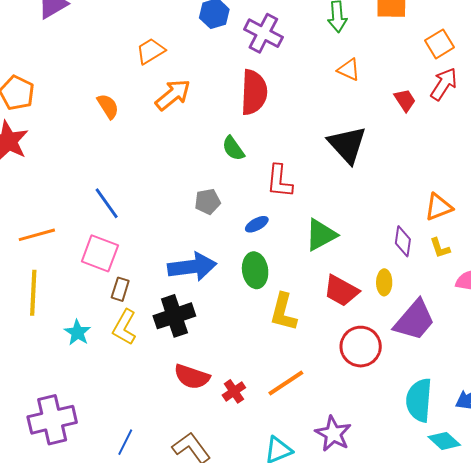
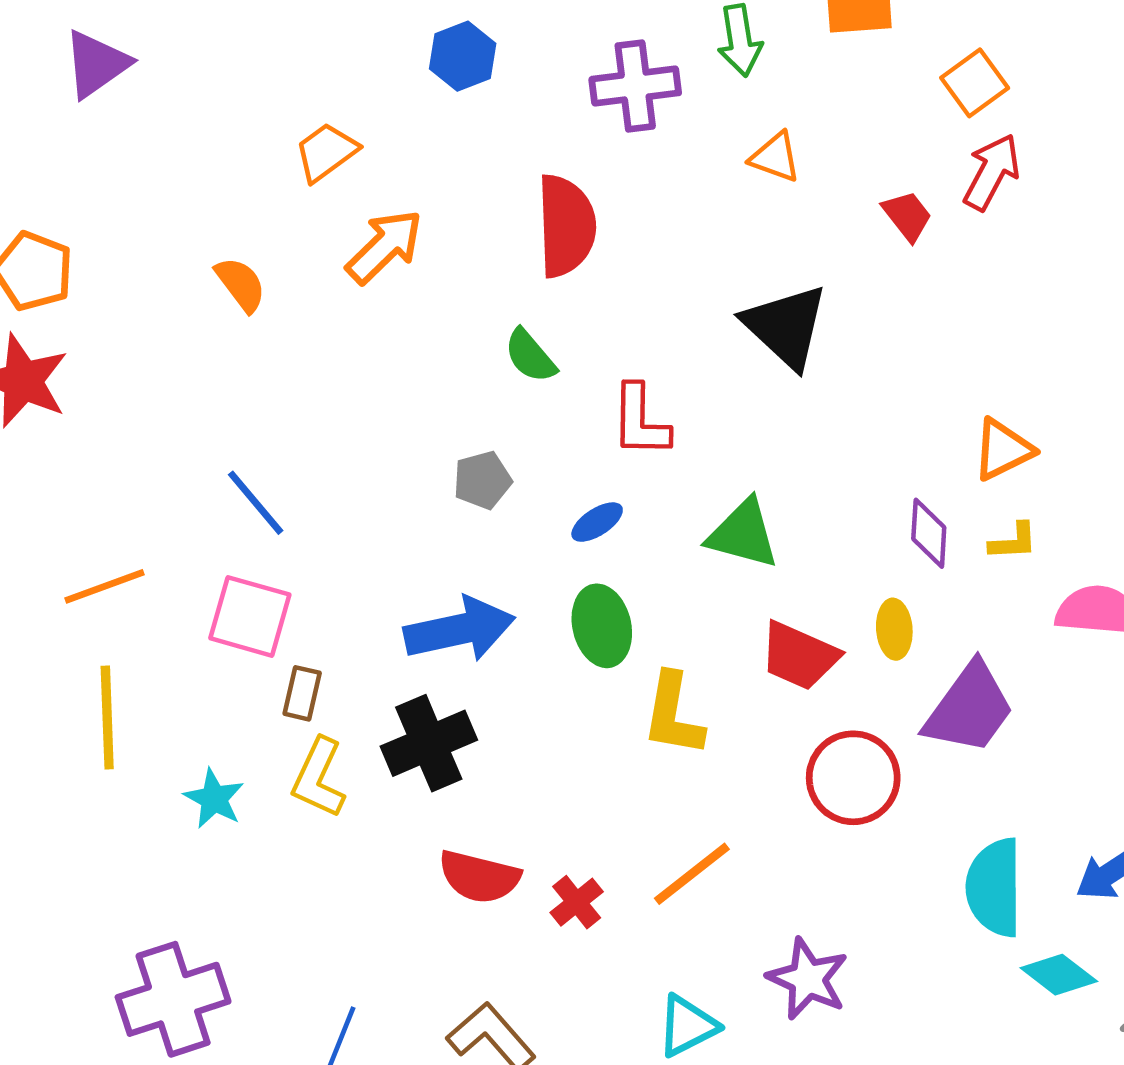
purple cross: (263, 33) -> (635, 86), moved, turned -30
green triangle: (321, 235) -> (743, 534), turned 48
yellow L-shape: (440, 248) -> (1013, 542), turned -70

